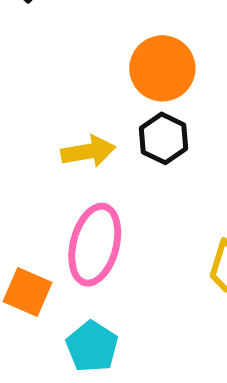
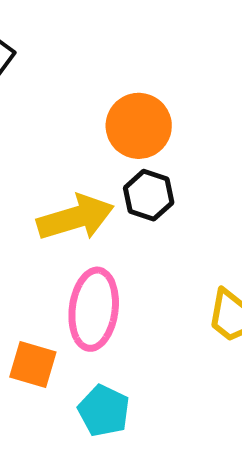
yellow arrow: (88, 151) -> (75, 218), size x1.4

